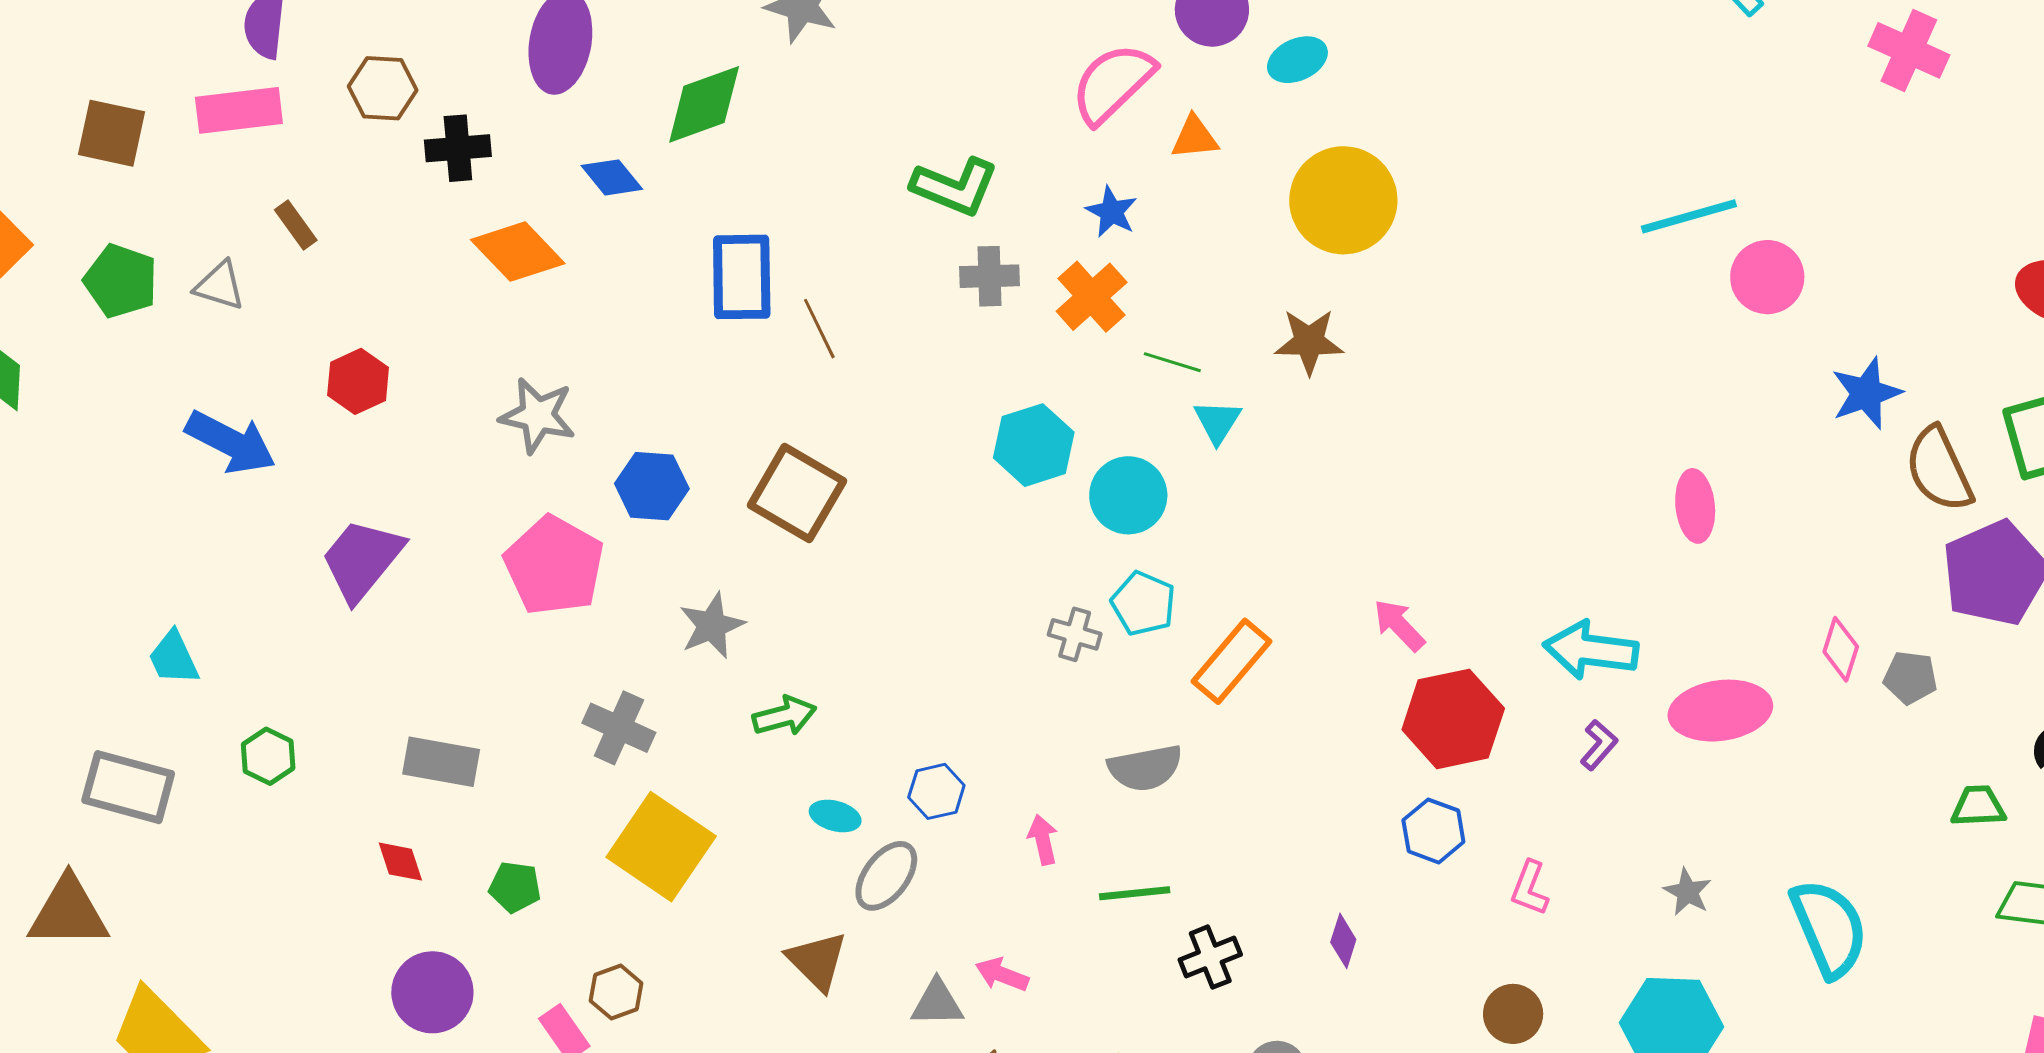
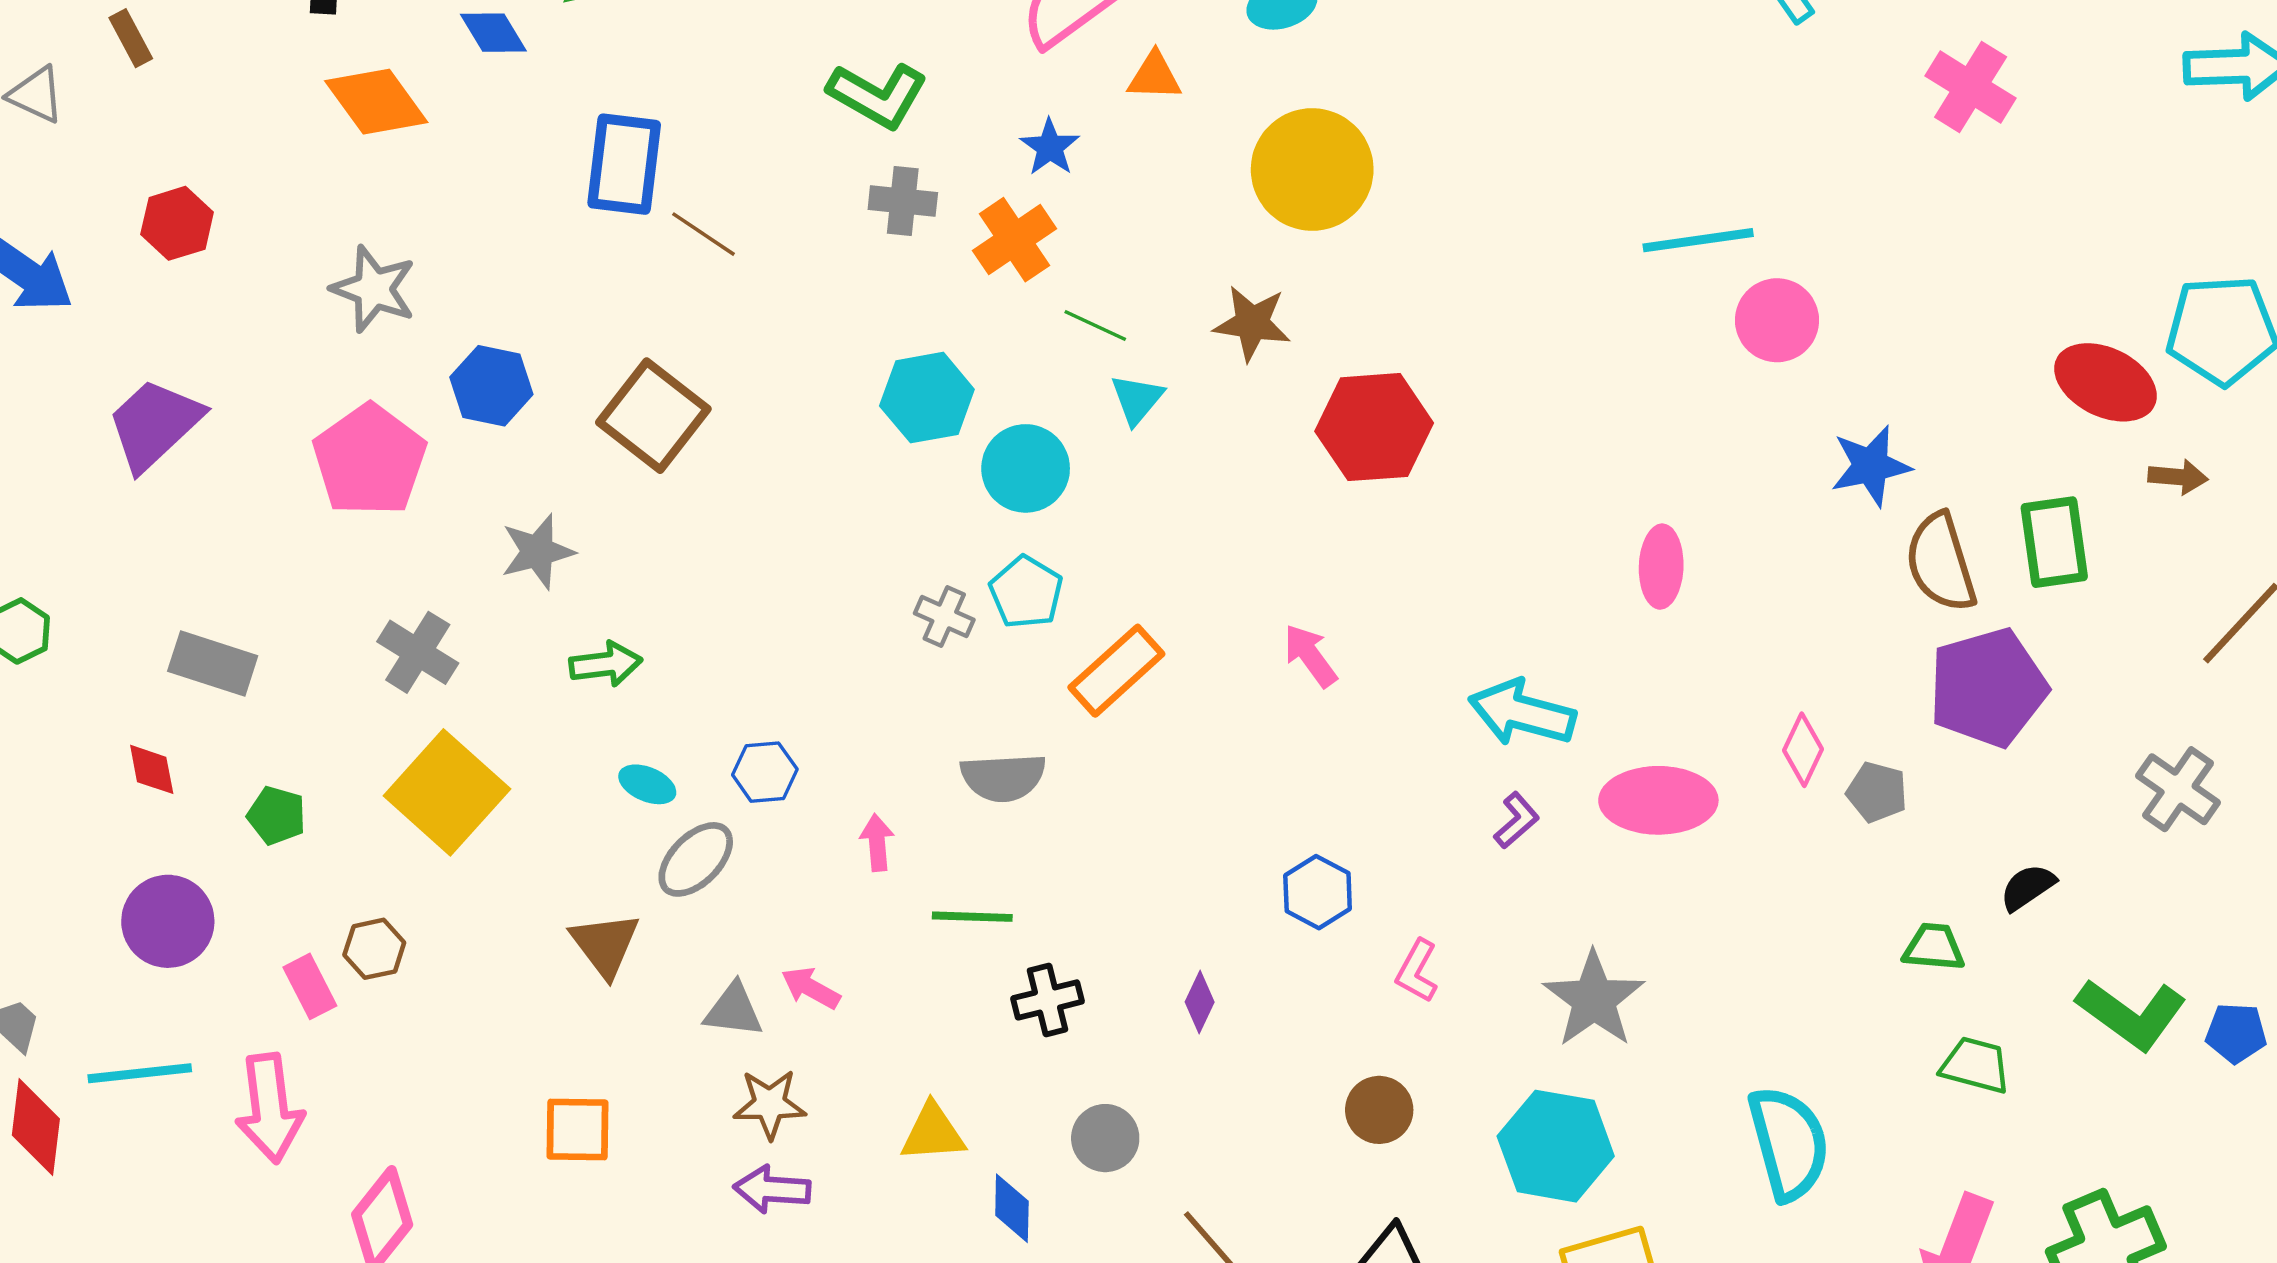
brown line: (819, 329) -> (704, 234), turned -38
red hexagon: (1453, 719) -> (1374, 427), moved
gray star: (1687, 892) -> (1594, 999), size x1.8
cyan semicircle: (1829, 928) -> (1789, 1143), moved

